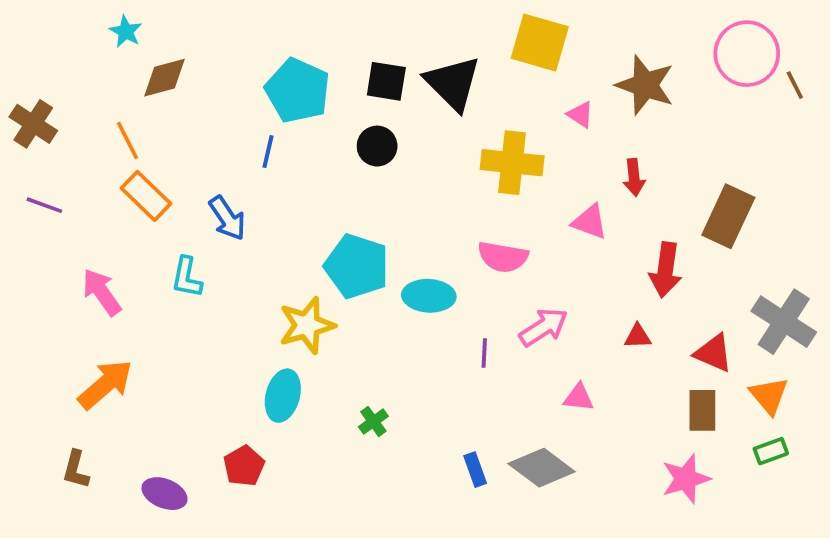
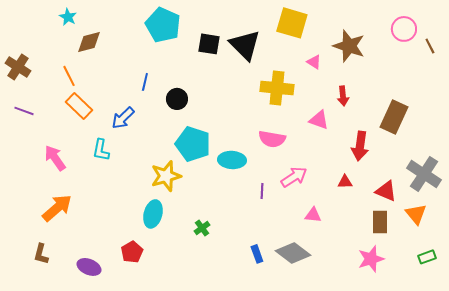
pink circle: (747, 54) -> (404, 29), size x0.7
cyan pentagon: (298, 91) -> (163, 25), moved
black circle: (377, 146) -> (177, 99), moved
blue arrow: (227, 218) -> (123, 118), turned 80
green rectangle: (771, 451) -> (427, 257), moved

